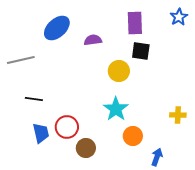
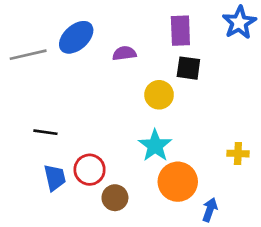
blue star: (179, 17) -> (239, 23), size x1.4
gray line: (21, 60) -> (28, 55), moved
orange circle: (133, 136) -> (178, 182), size x1.5

